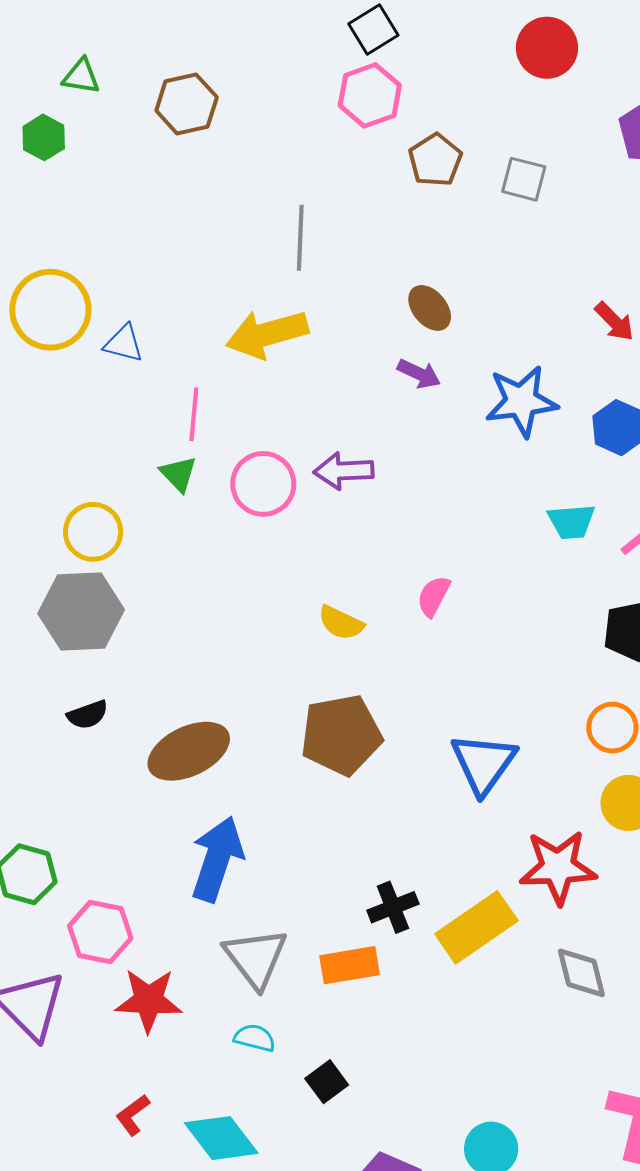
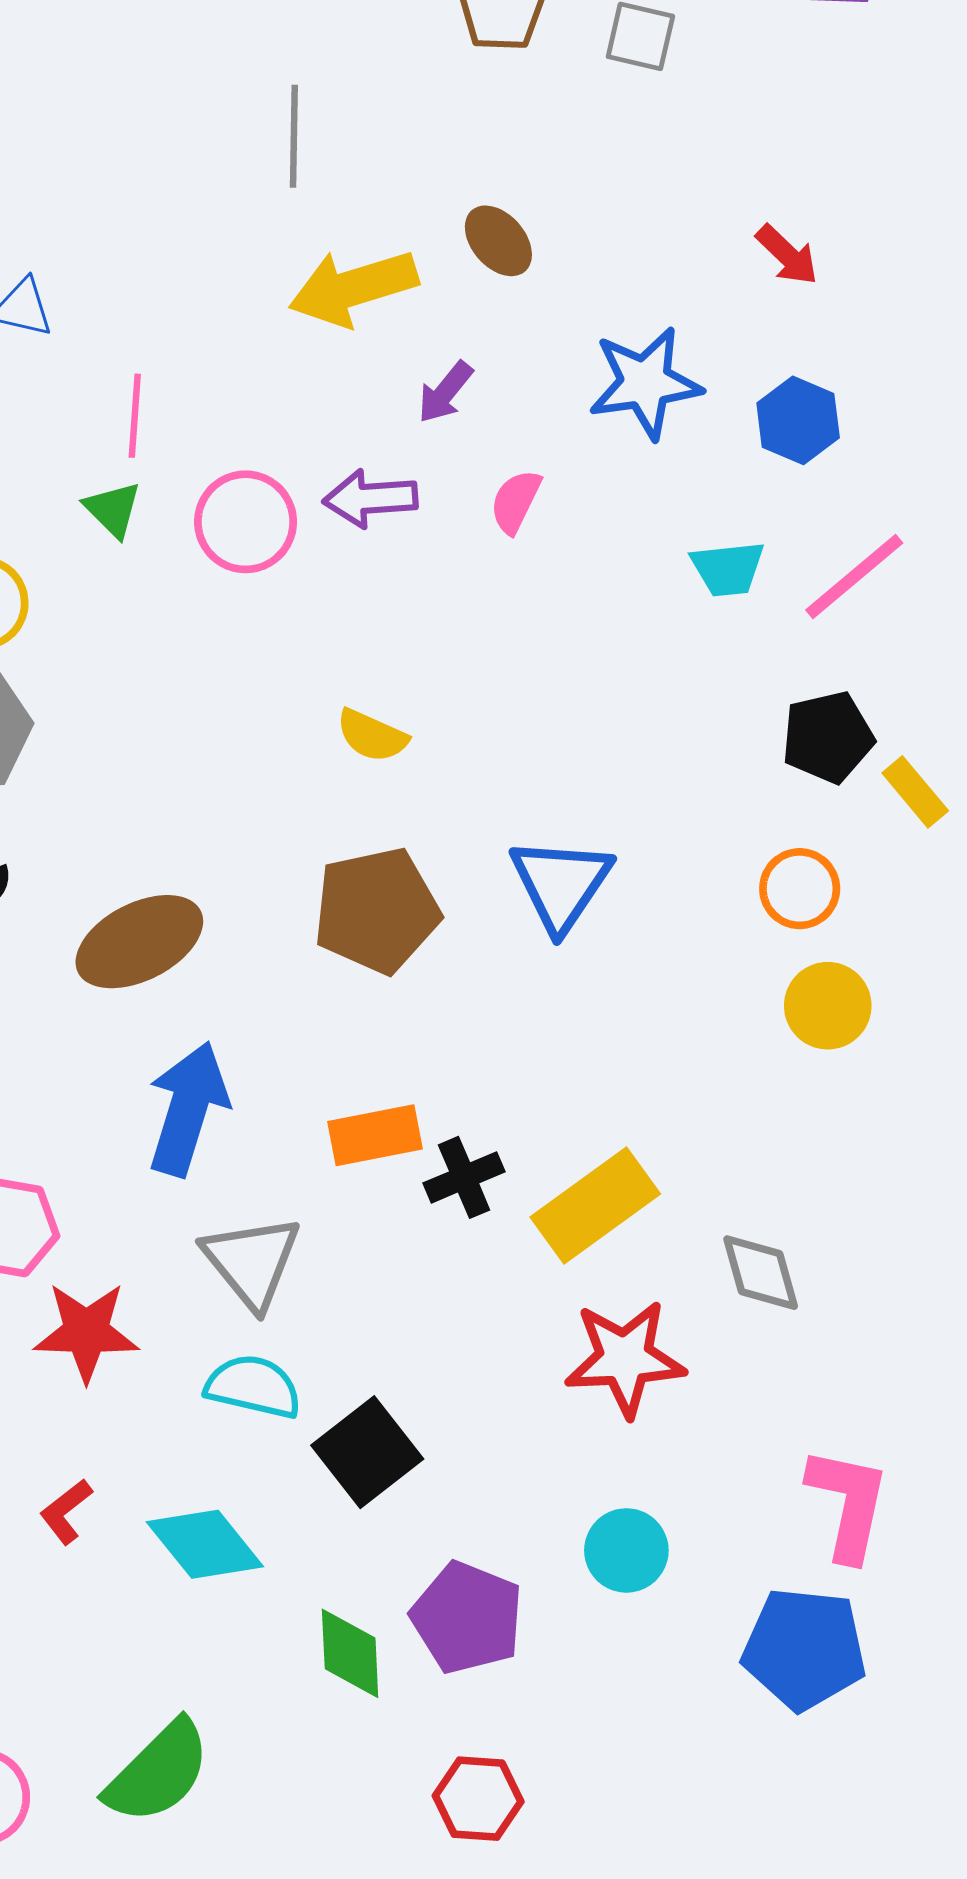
yellow arrow: (267, 334) -> (353, 288), moved
purple arrow: (419, 374) -> (445, 392), moved, turned 105
pink semicircle: (434, 596) -> (516, 502), moved
blue triangle: (483, 763) -> (561, 884), moved
red star: (558, 867) -> (625, 1358), moved
orange rectangle: (350, 965) -> (375, 1135), moved
cyan semicircle: (255, 1038) -> (253, 1387), size x1.5
black square: (327, 1082) -> (367, 1452), size x1.6

